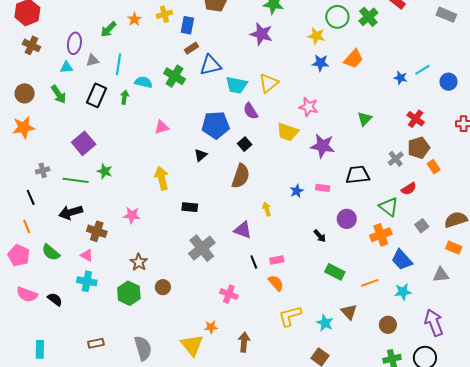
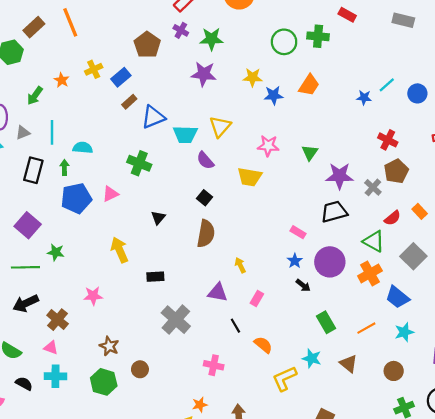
green cross: (368, 17) -> (318, 36), turned -36
blue rectangle: (187, 25) -> (121, 77), turned 48
yellow star: (316, 36) -> (253, 77), moved
green cross: (174, 76) -> (139, 163), moved
green triangle: (365, 119) -> (310, 153), moved
blue pentagon: (216, 125) -> (76, 198), moved
purple star: (323, 146) -> (340, 176), moved
orange rectangle: (434, 167) -> (420, 211), moved
pink rectangle: (323, 188) -> (298, 232), turned 32
blue star: (297, 191) -> (295, 261), moved
purple circle: (347, 219) -> (330, 262), size x1.4
gray square: (422, 226) -> (413, 256), size x1.6
brown cross: (97, 231) -> (58, 320), turned 30
pink rectangle: (277, 260) -> (257, 299), moved, turned -40
green rectangle: (335, 272) -> (326, 322), turned 42
black semicircle: (55, 299) -> (24, 384), moved
cyan star: (325, 323) -> (312, 358), moved

